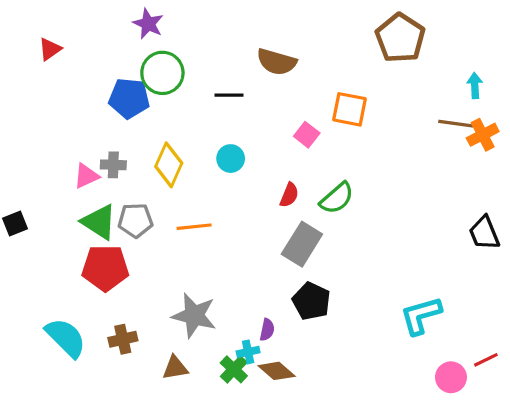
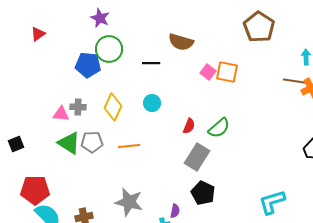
pink square: (307, 135) -> (208, 72), moved
pink triangle: (86, 176) -> (61, 114), turned 30
red pentagon: (105, 268) -> (35, 190), moved

